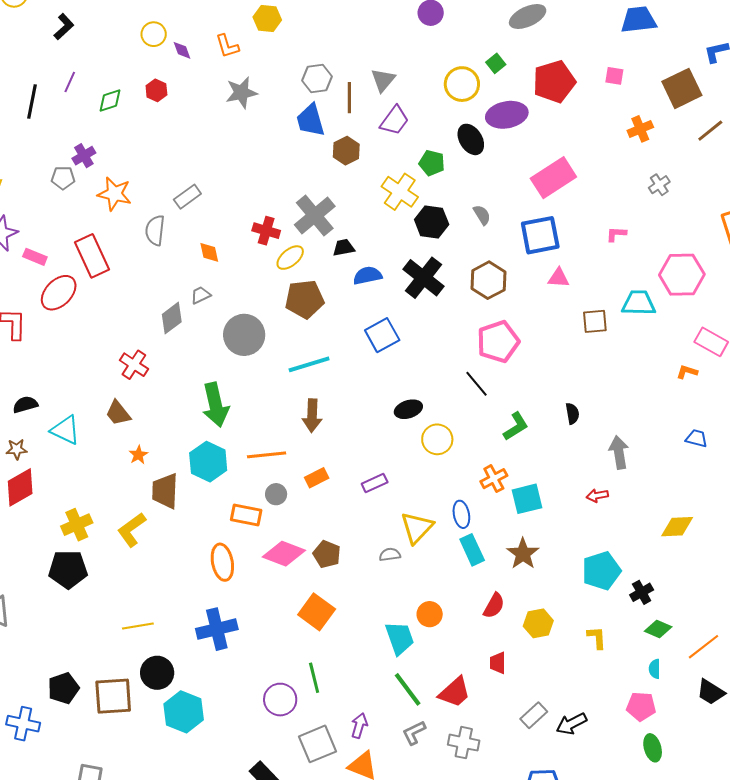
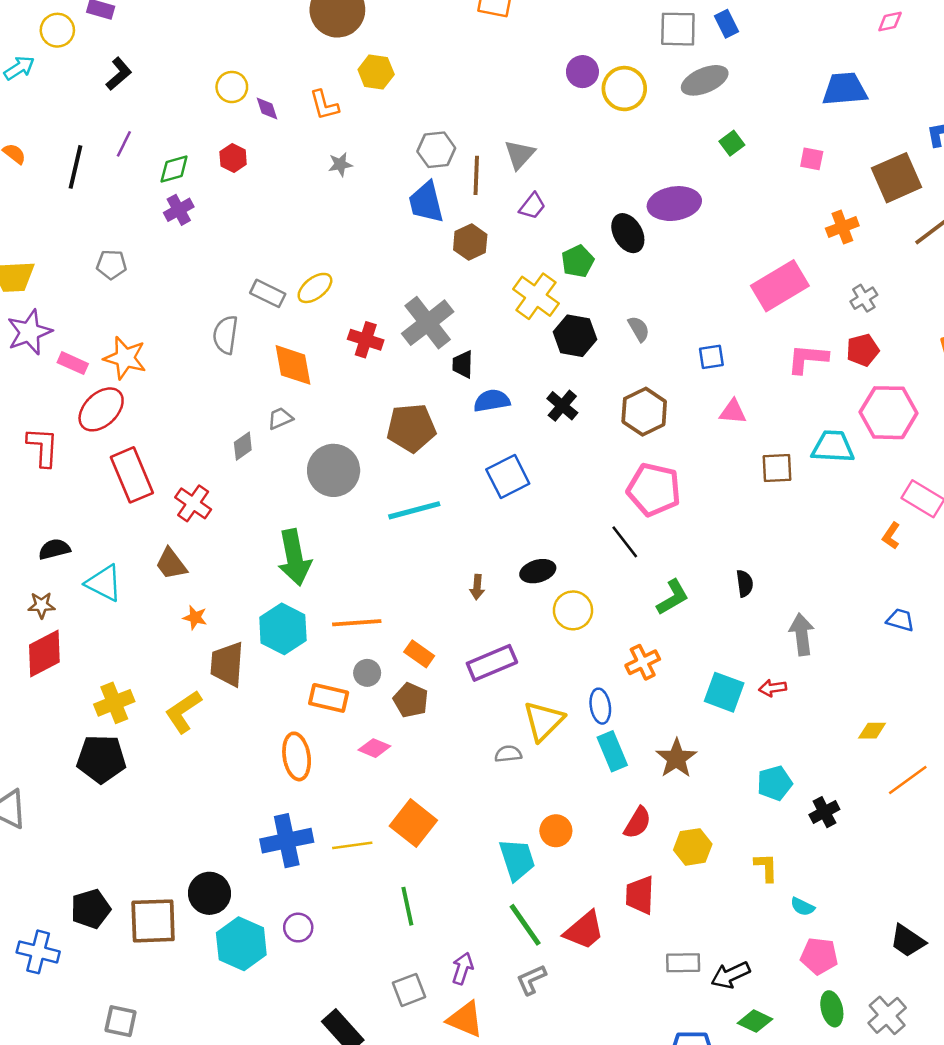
green square: (496, 63) -> (732, 143), moved
red pentagon: (554, 82) -> (863, 350), moved, size x0.6
yellow circle: (462, 84) -> (624, 89), moved
gray star: (241, 93) -> (340, 164), size x0.6
purple trapezoid: (394, 120) -> (532, 206), size x0.7
purple cross: (84, 156) -> (179, 210), moved
green pentagon: (432, 163) -> (578, 261), turned 30
pink rectangle: (553, 178) -> (780, 286), moved
orange star: (114, 194) -> (125, 358), moved
gray rectangle: (187, 197) -> (268, 293), turned 60
pink L-shape: (616, 234) -> (808, 359), size x1.6
blue square: (540, 235) -> (711, 357), size x0.5
black trapezoid: (344, 248) -> (463, 364), turned -80
orange diamond: (209, 252) -> (293, 365), size x1.6
red rectangle: (92, 256) -> (132, 475), moved
yellow ellipse: (290, 258) -> (315, 288), moved
black cross: (423, 278) -> (562, 406), size x0.6
gray diamond: (172, 318) -> (243, 446), size x0.7
pink pentagon: (498, 342) -> (654, 490), turned 30
orange L-shape: (687, 372) -> (891, 536), turned -75
brown arrow: (312, 416) -> (477, 587), moved, size x0.6
orange star: (138, 455) -> (195, 617), turned -30
orange rectangle: (317, 478) -> (419, 654), turned 60
purple rectangle: (375, 483) -> (492, 663), size x1.5
cyan square: (527, 499) -> (724, 692), moved, turned 32
yellow diamond: (677, 527) -> (872, 731), size x0.7
pink diamond: (284, 554) -> (374, 748), size x0.6
brown pentagon: (327, 554) -> (411, 700), moved
cyan pentagon: (601, 571) -> (775, 783), size x0.7
yellow line: (138, 626) -> (352, 845), moved
green diamond: (658, 629) -> (755, 1021), moved
orange line: (704, 647) -> (908, 780), moved
red trapezoid: (498, 663) -> (640, 895), size x1.4
cyan semicircle: (655, 669) -> (802, 907), moved, turned -66
purple circle: (280, 700) -> (298, 928), moved, size x0.7
gray rectangle: (534, 715) -> (683, 963), turned 40
gray cross: (464, 743) -> (887, 1015), moved, turned 36
gray square: (317, 744) -> (409, 990), size x0.7

